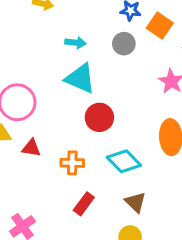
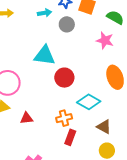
cyan arrow: (75, 43) -> (45, 13), moved
red triangle: (31, 148) -> (27, 118), moved
orange cross: (72, 163) -> (64, 118), moved

